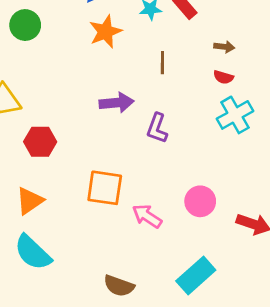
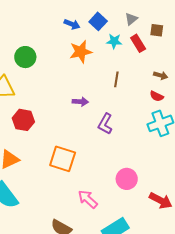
green circle: (25, 25) -> (25, 57), moved
purple arrow: (117, 103) -> (80, 102), size x0.7
pink arrow: (147, 216) -> (88, 199), moved

